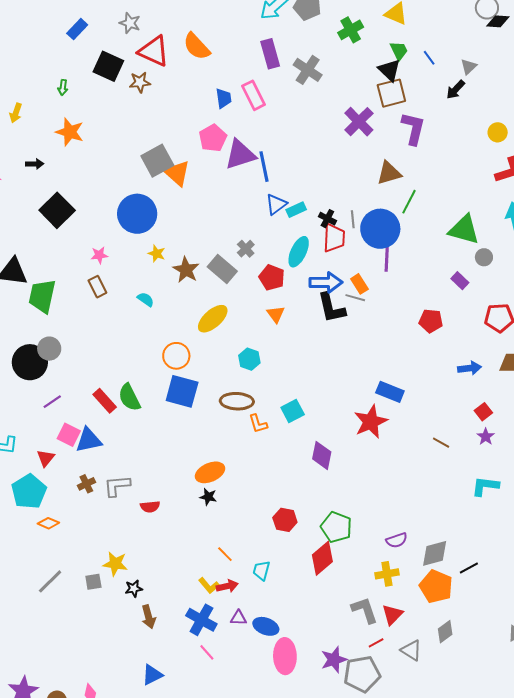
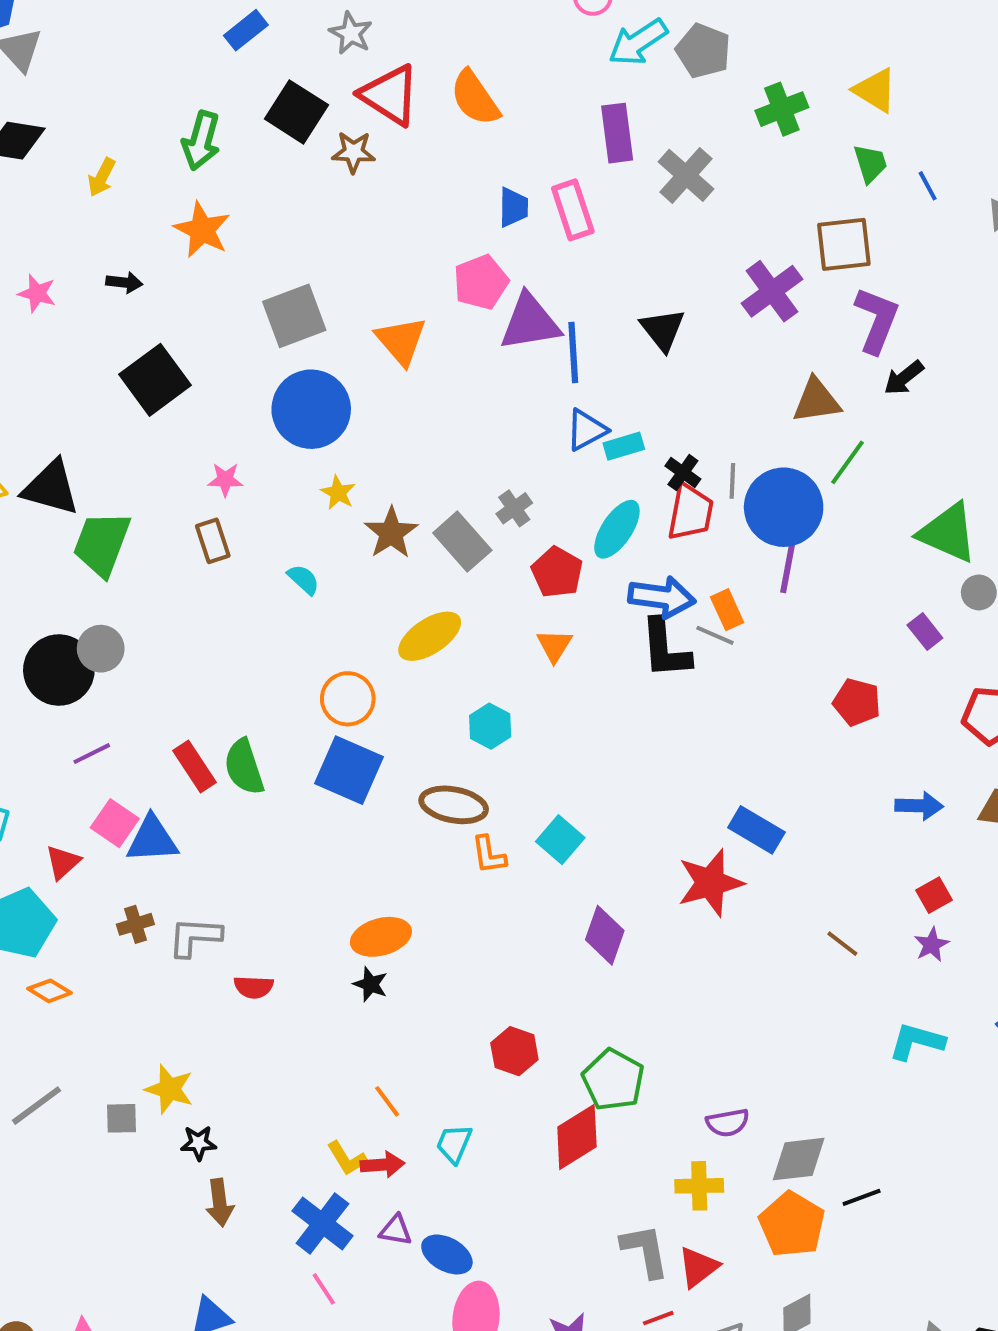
black triangle: (389, 70) -> (663, 330), moved
green arrow: (63, 87) -> (201, 141), size x1.8
black arrow: (456, 90) -> (904, 378), moved
gray square: (157, 161) -> (294, 316), moved
cyan square: (293, 411) -> (560, 840), turned -30

